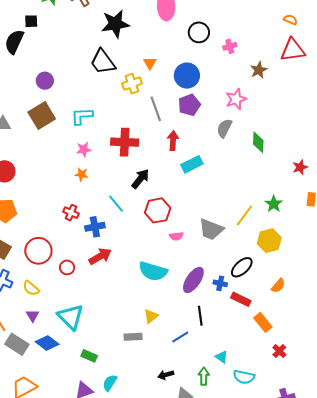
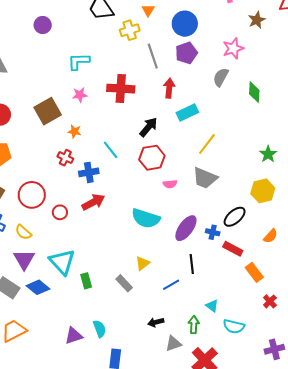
brown square: (42, 116) -> (48, 111), moved
orange star: (82, 174) -> (74, 131), moved
black arrow: (140, 179) -> (148, 127), moved
yellow line: (244, 215) -> (207, 144), moved
purple triangle: (33, 316) -> (24, 259), size x1.6
gray rectangle: (133, 337) -> (124, 283), turned 48
green rectangle: (89, 356) -> (86, 281), moved, turned 49
cyan semicircle: (110, 383) -> (100, 329), turned 126

